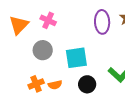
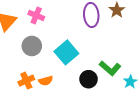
cyan square: (76, 58) -> (66, 52), turned -30
black circle: (87, 84) -> (89, 79), moved

